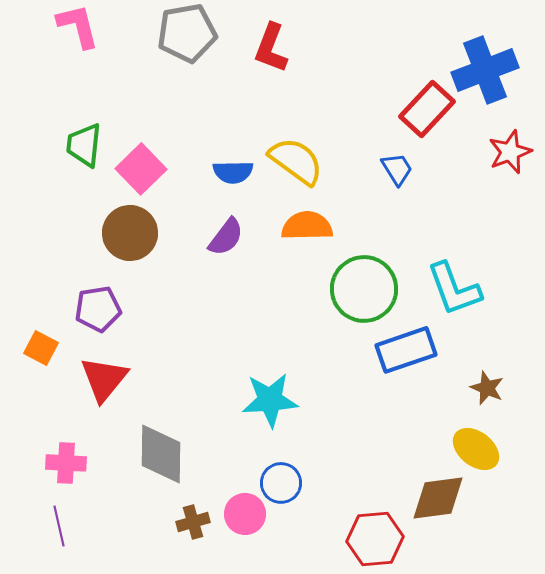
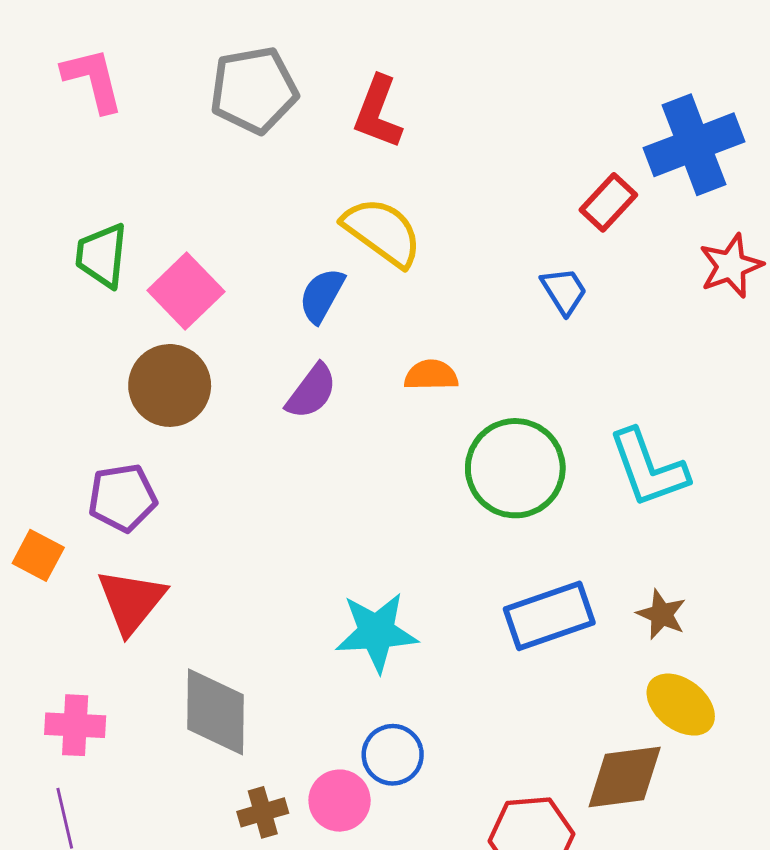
red rectangle: (427, 109) -> (608, 202), size x0.7
yellow semicircle: (296, 161) -> (382, 232), moved
blue semicircle: (233, 172) -> (322, 295), turned 120
orange semicircle: (307, 226) -> (431, 375), size x0.7
blue rectangle: (406, 350) -> (549, 616), moved
brown star: (487, 388) -> (661, 614), moved

